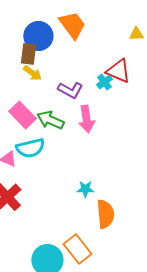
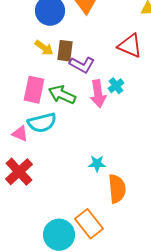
brown rectangle: (28, 54) -> (65, 51), moved
cyan cross: (104, 82) -> (116, 86), moved
pink rectangle: (22, 115) -> (34, 90), turned 56

